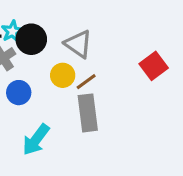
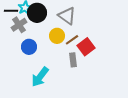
red square: (154, 66) -> (86, 47), moved
gray rectangle: (88, 113) -> (73, 60), size x0.6

